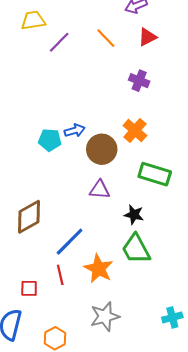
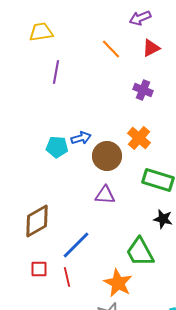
purple line: (59, 42) -> (56, 72), moved, turned -35
black star: (134, 215) -> (163, 219), moved
orange star: (99, 269) -> (118, 283), moved
red square: (29, 288) -> (39, 269), moved

